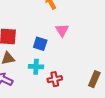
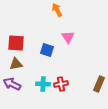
cyan cross: (36, 67) -> (43, 84), moved

